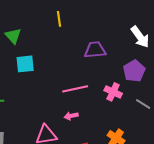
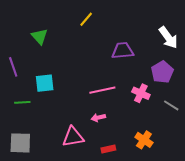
yellow line: (59, 19) -> (86, 19), turned 49
cyan square: (25, 64) -> (45, 83), moved

